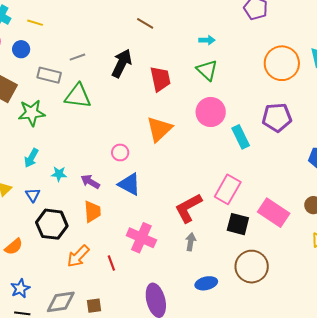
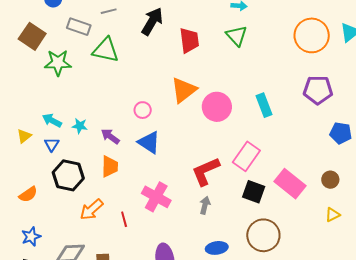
pink circle: (211, 112) -> (217, 107), moved
purple pentagon: (277, 117) -> (318, 90), moved
cyan arrow: (31, 158) -> (52, 120), moved, turned 84

